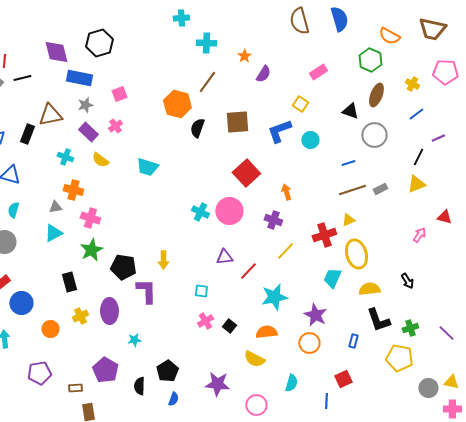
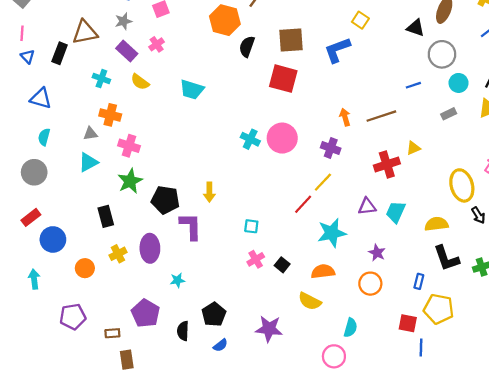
cyan circle: (310, 140) -> (459, 83), moved
red square: (246, 173) -> (283, 79), moved, turned -32
brown line: (352, 190) -> (381, 116), moved
yellow line: (285, 251) -> (323, 182), moved
yellow ellipse: (356, 254) -> (462, 185), moved
purple triangle: (224, 257) -> (367, 206), moved
purple star: (315, 315) -> (377, 253), size x0.7
yellow pentagon: (399, 358) -> (439, 309), moved
red square: (343, 379) -> (408, 323), turned 36
blue semicircle: (173, 399) -> (220, 345), turned 32
blue line: (326, 401) -> (421, 347), moved
pink circle: (256, 405) -> (334, 356), moved

